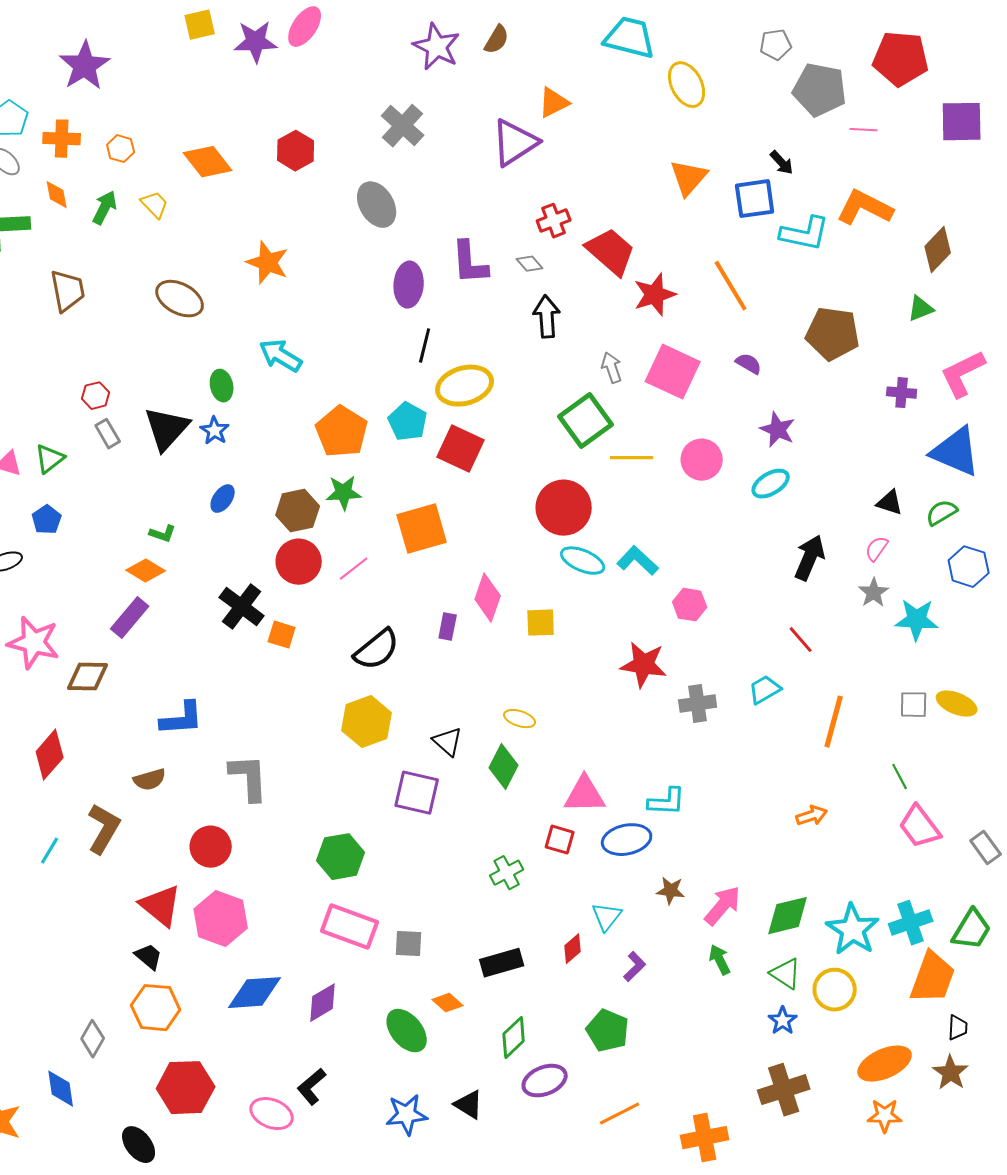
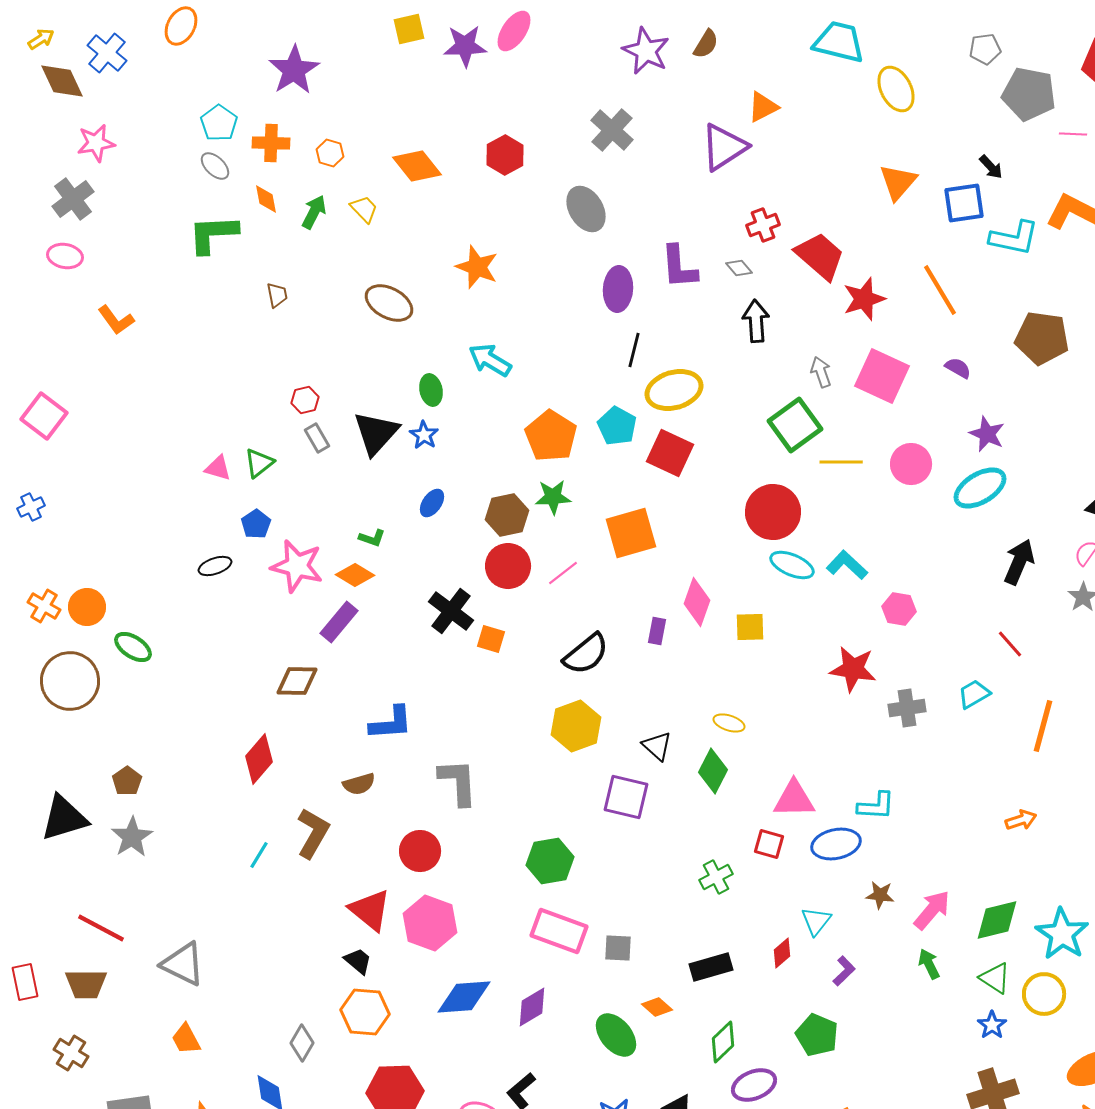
brown trapezoid: (68, 291) -> (277, 295), size x0.6
cyan ellipse: (771, 484) -> (980, 488), size x1.4
pink star: (34, 643) -> (297, 566), moved

